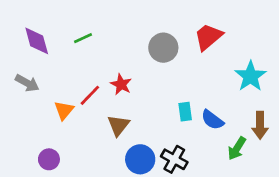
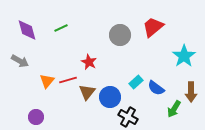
red line: (90, 95) -> (68, 80), moved, turned 30
cyan rectangle: (185, 112) -> (136, 82), turned 56
blue circle: (140, 159) -> (110, 97), moved

